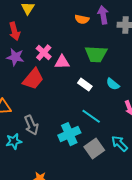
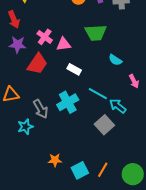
white rectangle: (85, 85) -> (74, 69), moved
cyan cross: (69, 134) -> (68, 102), moved
cyan arrow: (120, 144) -> (118, 106), moved

